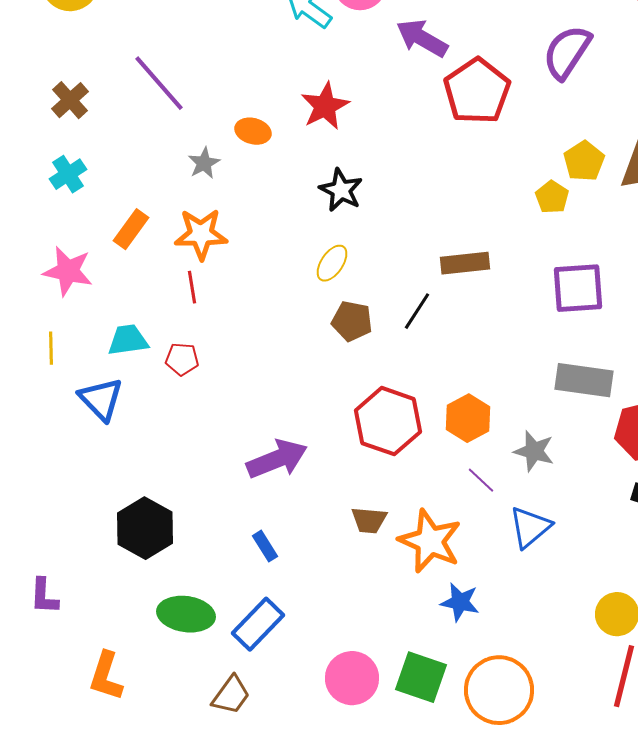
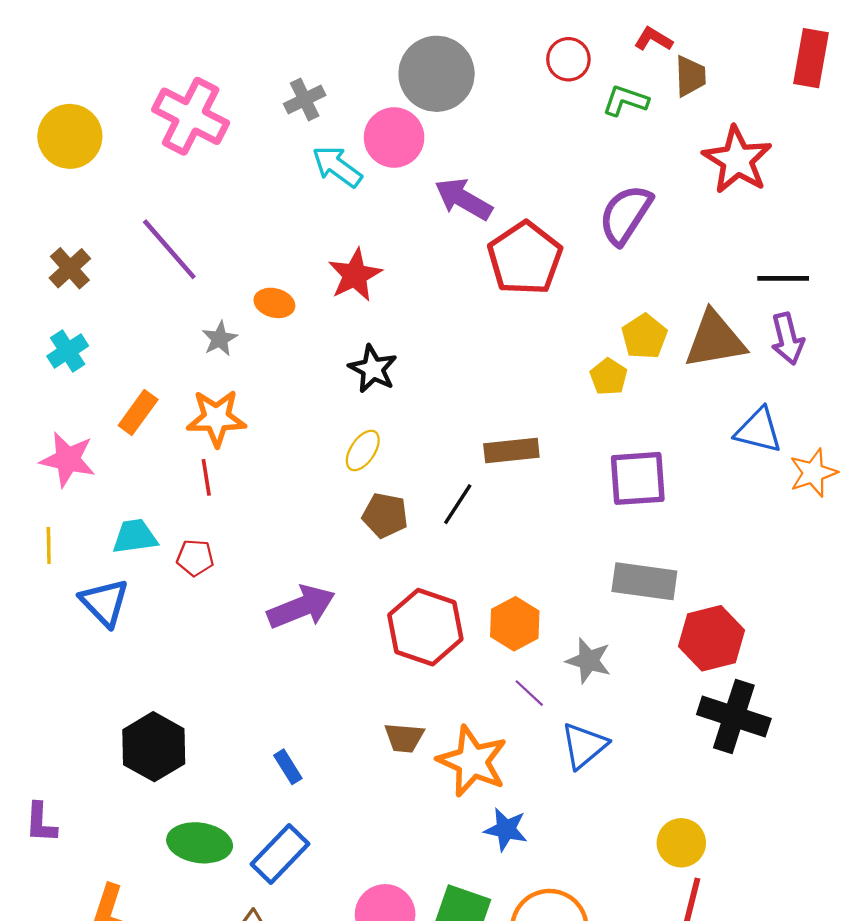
purple arrow: (277, 459) -> (301, 607), moved

